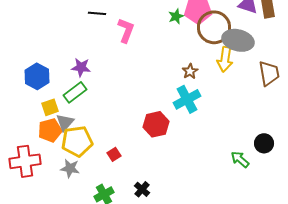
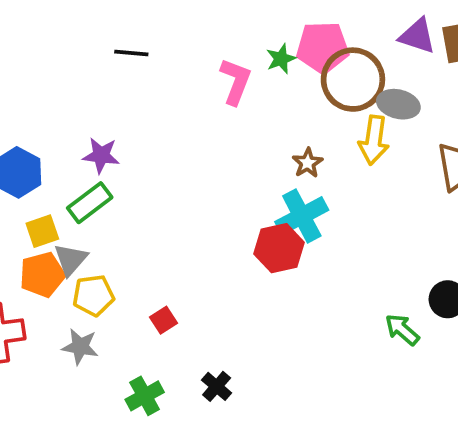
pink L-shape: (126, 30) -> (235, 81), moved
gray ellipse: (238, 40) -> (398, 104), size x0.7
red hexagon: (156, 124) -> (279, 248), moved
yellow pentagon: (77, 141) -> (93, 295), size x0.7

